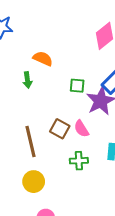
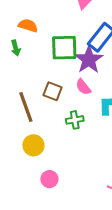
green square: (77, 86) -> (64, 48), size x1.8
pink semicircle: (81, 129) -> (83, 87), moved

